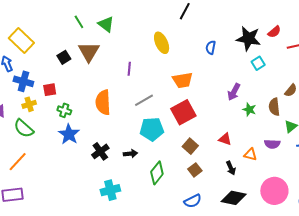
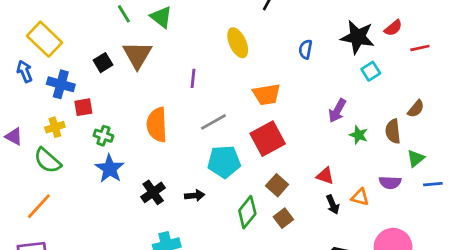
blue cross: (23, 81) -> (61, 84), moved
black arrow: (231, 168) -> (333, 205), moved
green diamond: (157, 173) -> (247, 212), moved

